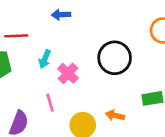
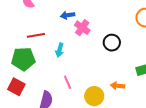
black circle: (115, 58) -> (112, 43), size x0.7
pink cross: (68, 73) -> (82, 28), moved

